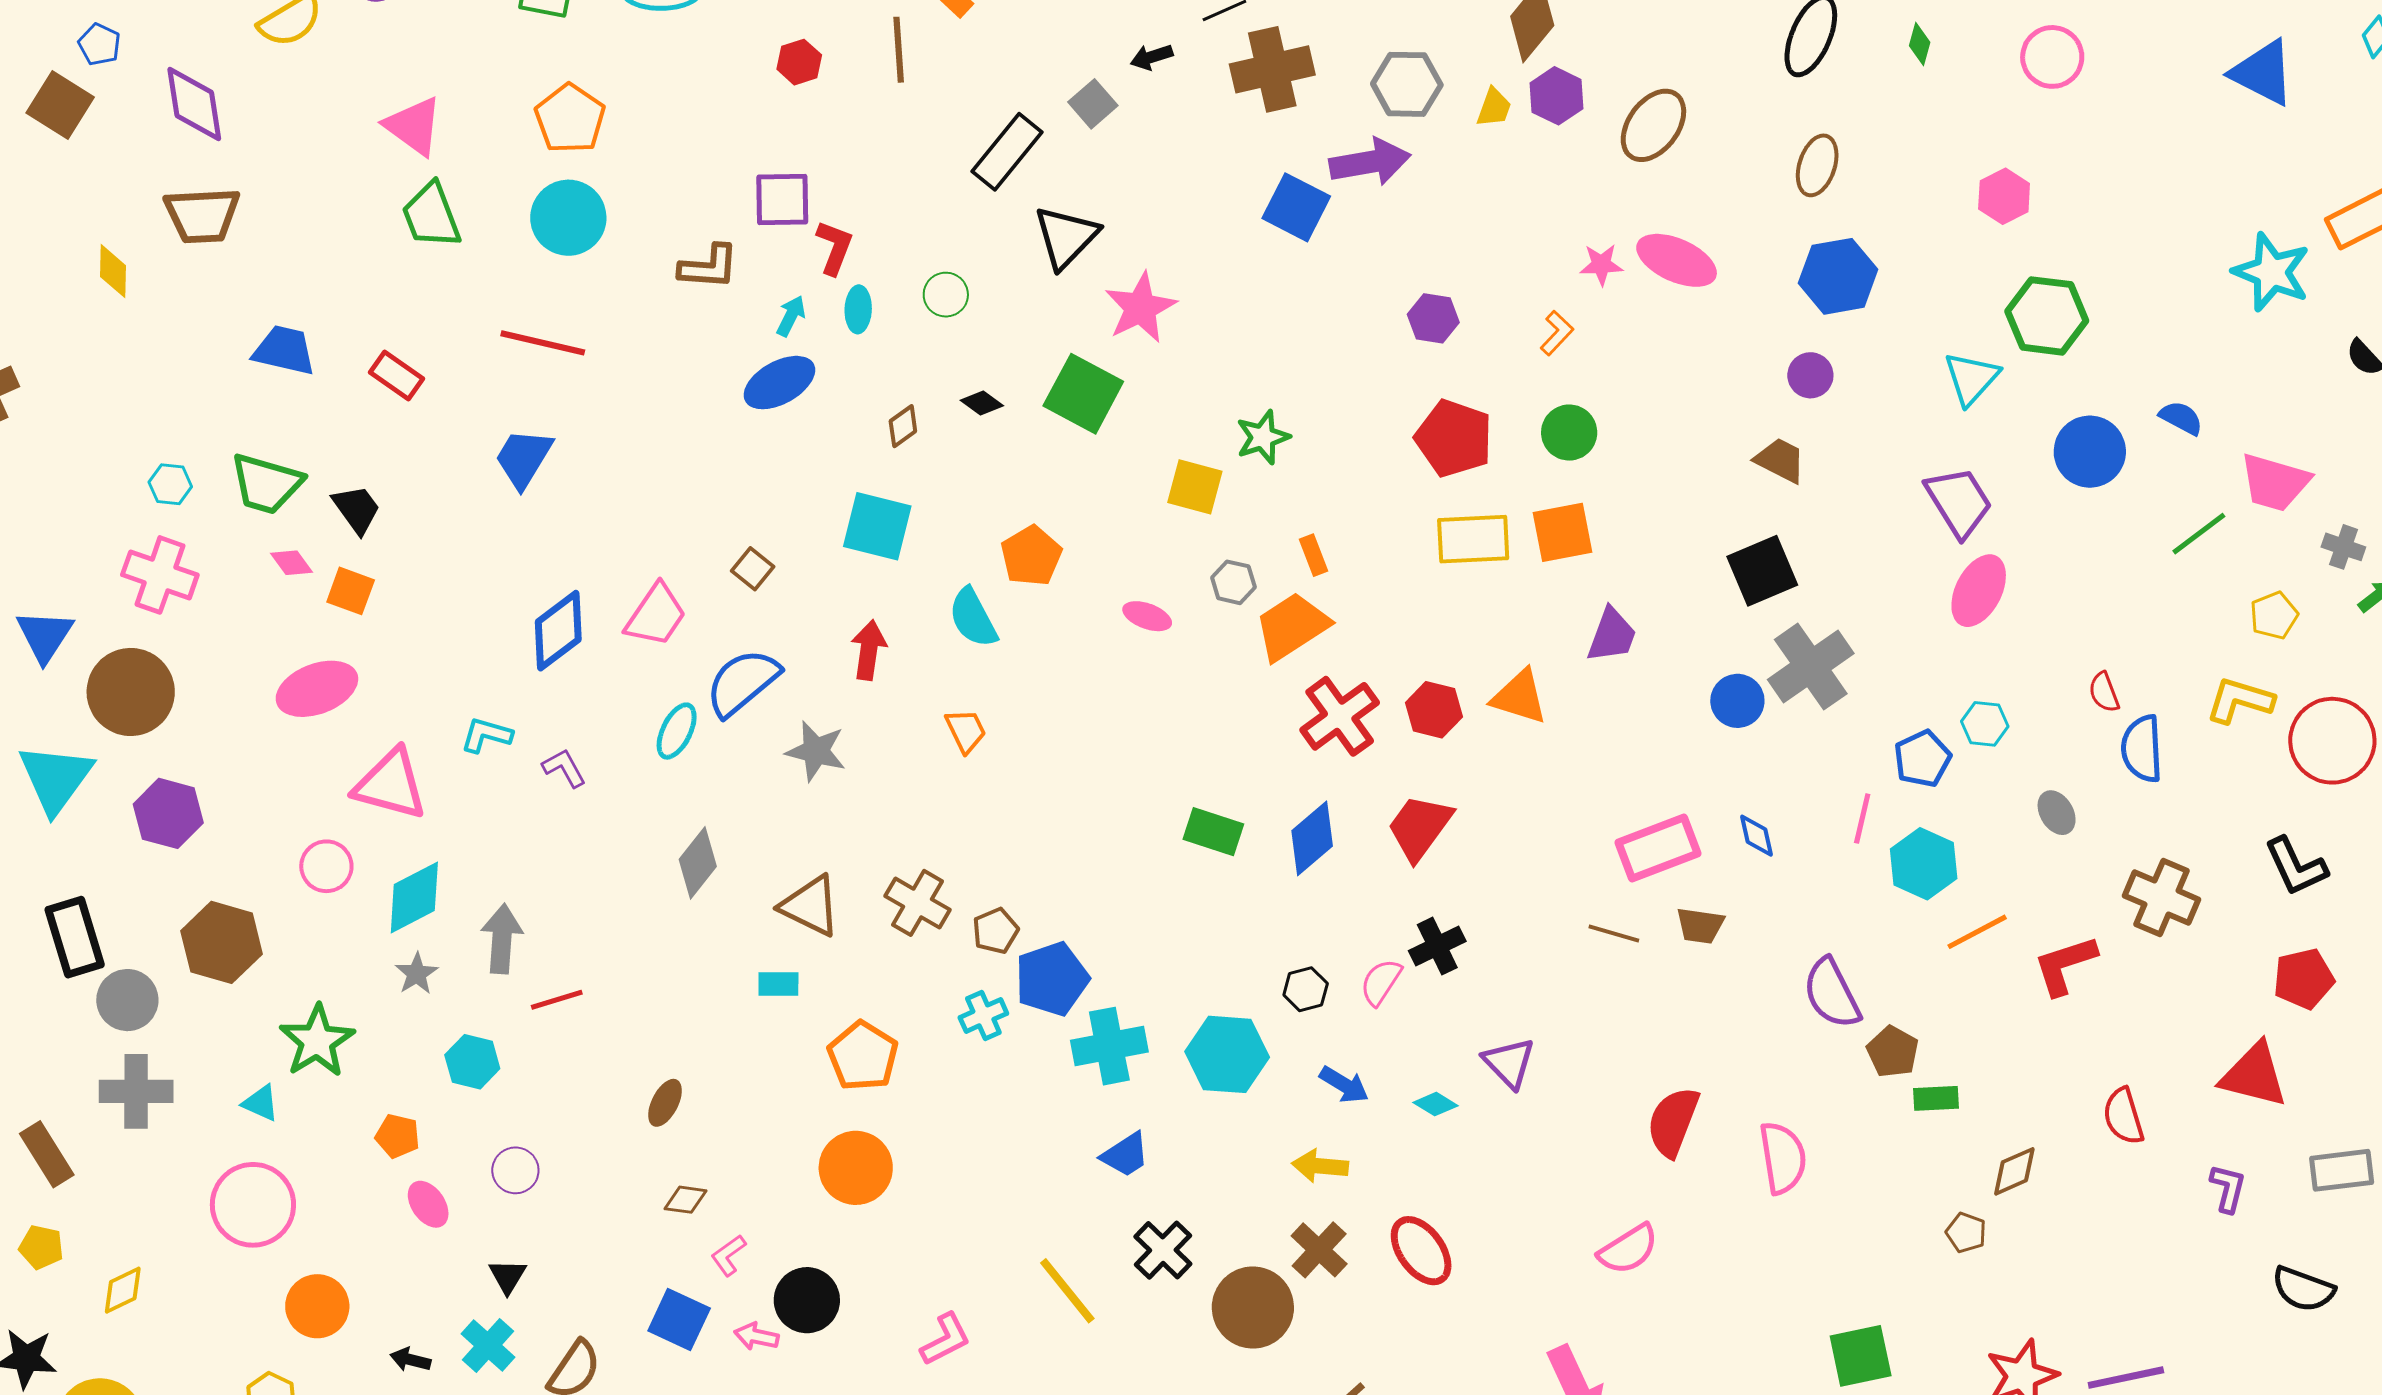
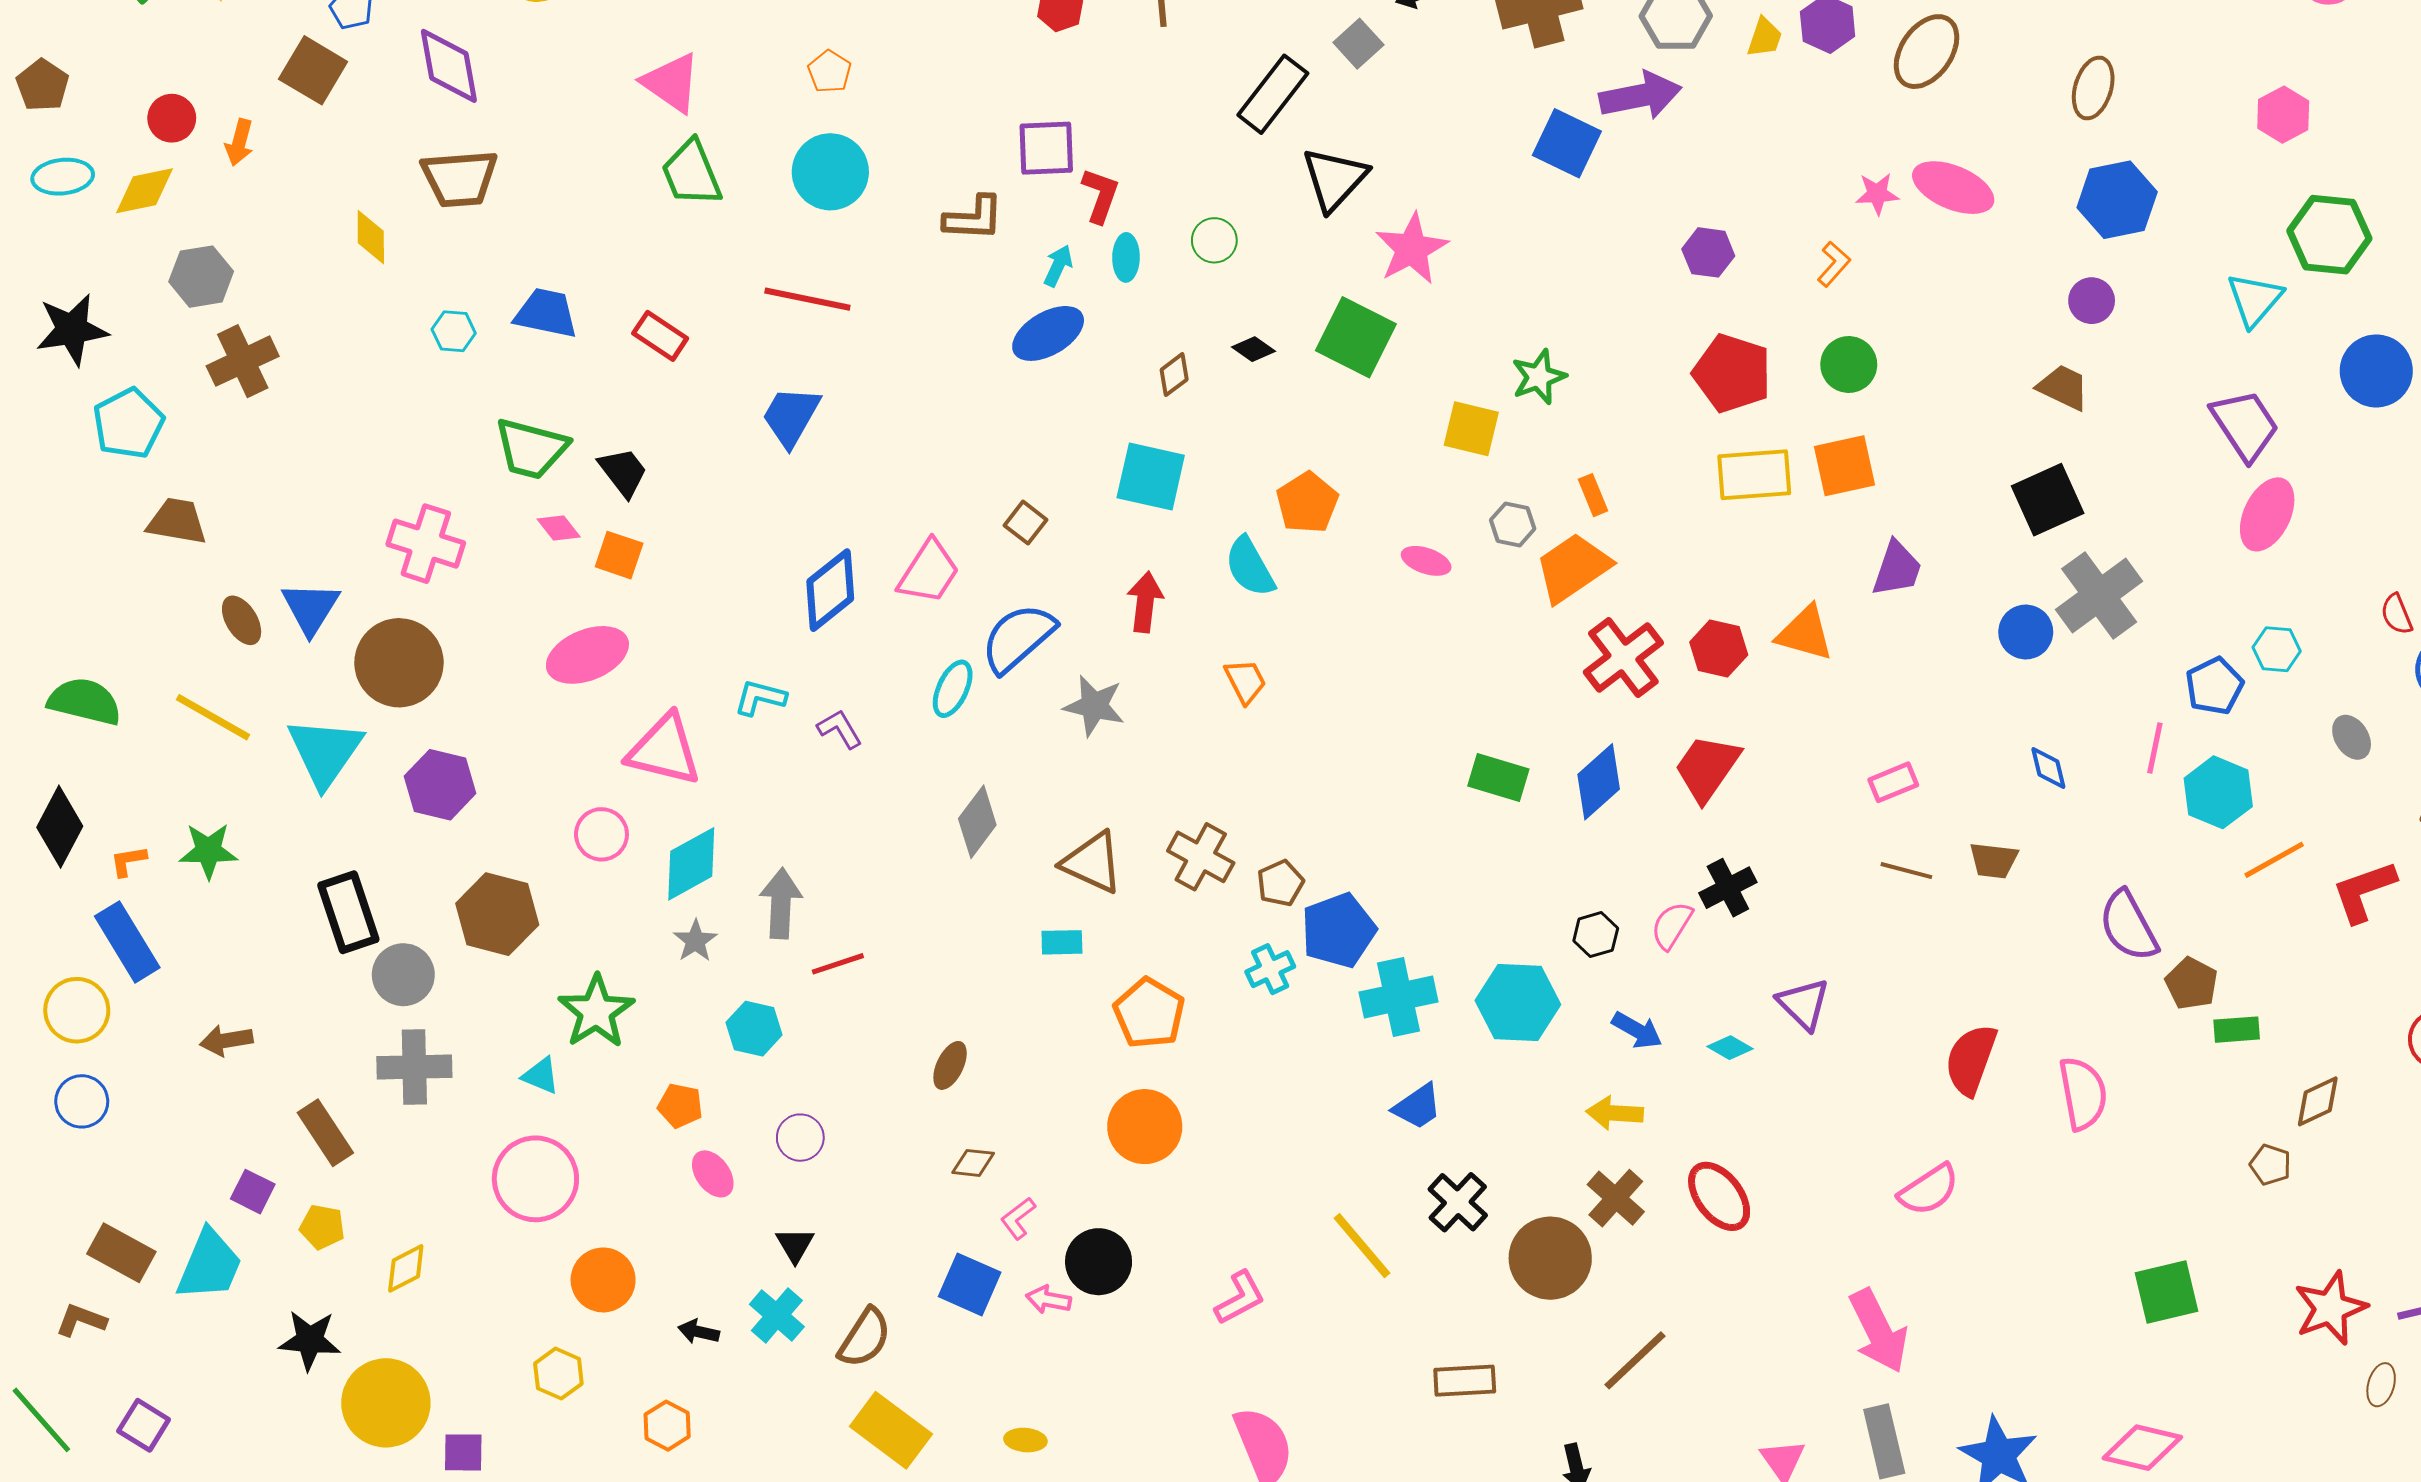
orange pentagon: (570, 119) -> (830, 72), size x0.6
cyan hexagon: (170, 484) -> (454, 331), moved
pink rectangle: (1658, 848) -> (1893, 782), moved, size x0.6

